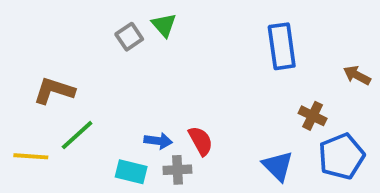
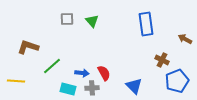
green triangle: (164, 25) -> (92, 21), moved
gray square: (129, 37) -> (67, 19), turned 32
green line: (77, 135) -> (52, 66), moved
blue triangle: (278, 166) -> (134, 86), moved

